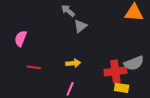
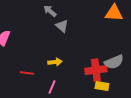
gray triangle: (80, 26) -> (62, 26), turned -40
red line: (34, 67) -> (27, 73), moved

